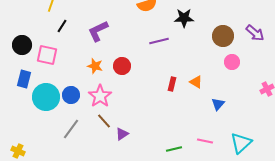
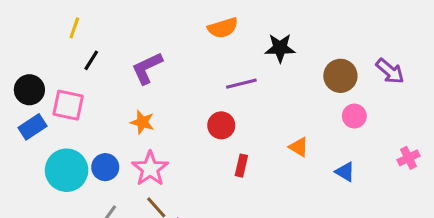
red circle: (122, 66) -> (221, 125), moved
blue rectangle: (24, 79) -> (32, 127), moved, turned 42
red rectangle: (172, 84) -> (241, 166), moved
blue triangle: (218, 104) -> (345, 172), moved, turned -40

